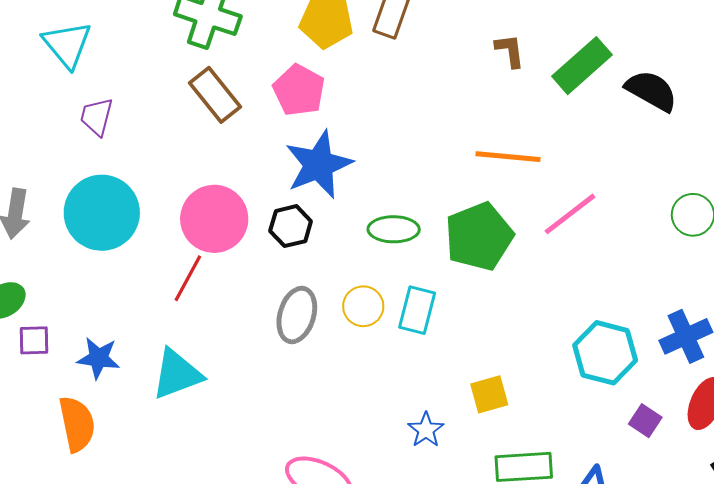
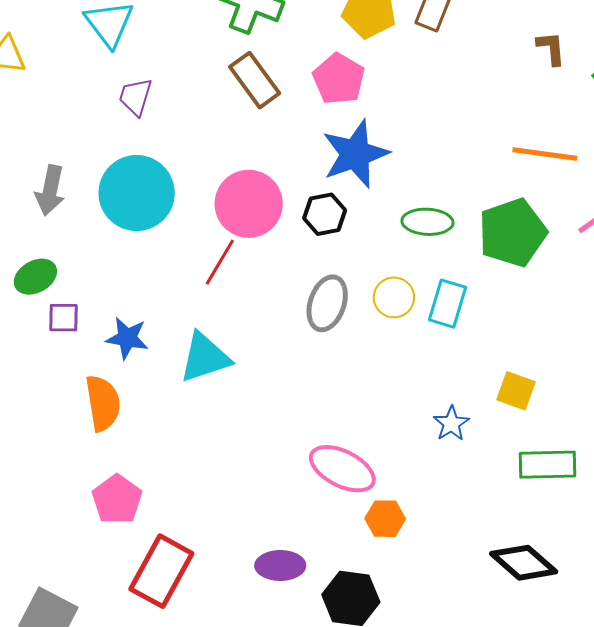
yellow square: (489, 394) -> (516, 391), turned 33

